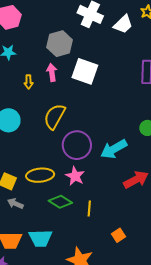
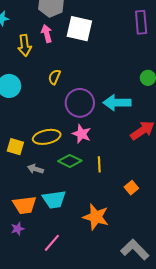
yellow arrow: (29, 82) -> (25, 45), size x1.5
yellow semicircle: (55, 117) -> (54, 77), size x0.6
cyan arrow: (114, 149) -> (117, 103), turned 36
gray arrow: (15, 204) -> (35, 169), moved

